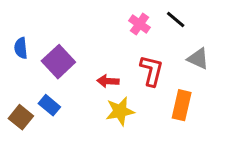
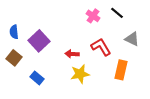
red L-shape: (152, 71) -> (101, 47), turned -45
blue rectangle: (49, 105) -> (37, 78), moved
brown square: (21, 117) -> (14, 58), moved

